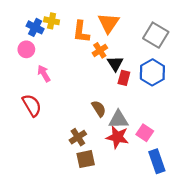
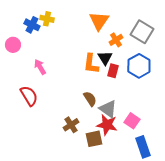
orange L-shape: (81, 32) -> (91, 64), moved
pink circle: (26, 49) -> (13, 45), moved
orange cross: (100, 50) -> (116, 40), moved
gray triangle: (118, 120) -> (108, 109), turned 36
brown square: (86, 159) -> (94, 139), moved

